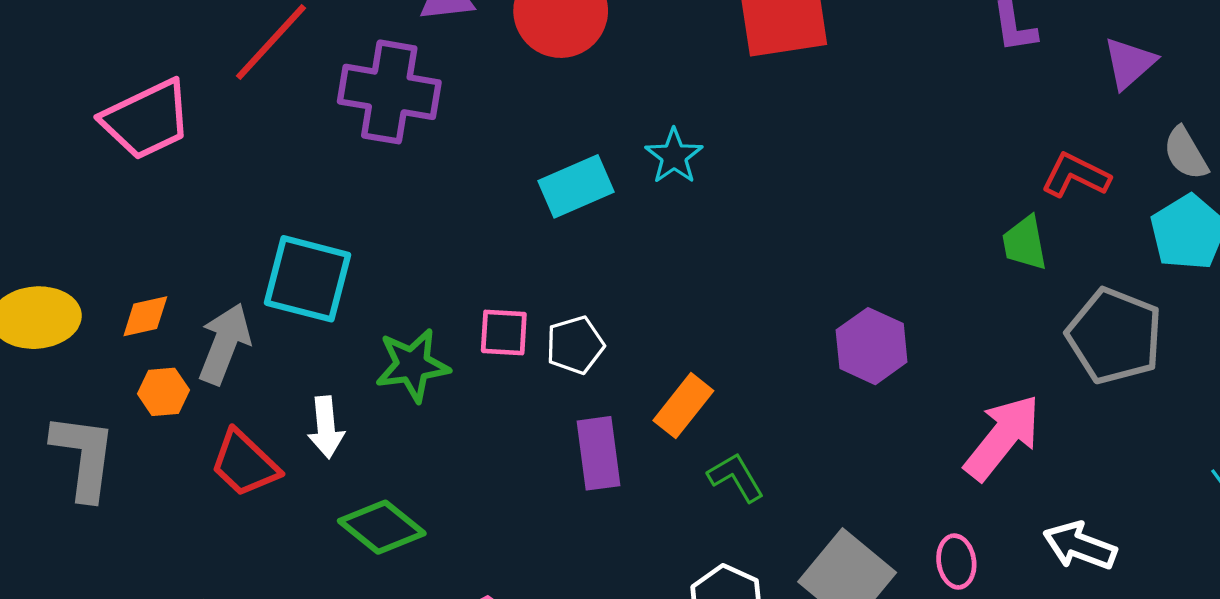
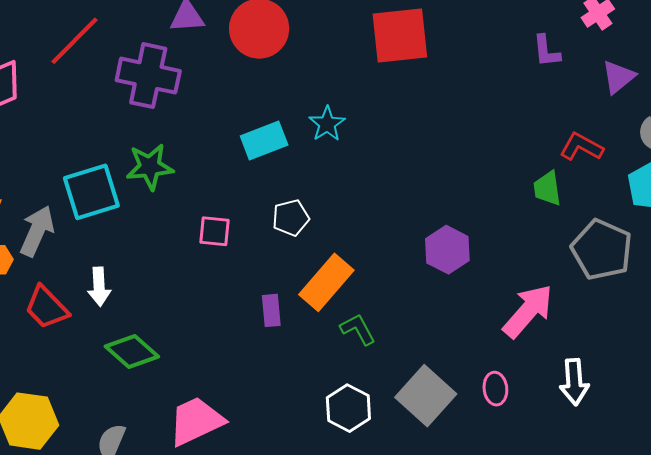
cyan square: (307, 279) -> (91, 192), turned -34
white pentagon: (575, 345) -> (291, 218), moved
green star: (412, 365) -> (150, 167), moved
orange rectangle: (683, 406) -> (326, 282), size x1.4
purple rectangle: (598, 453) -> (271, 310), size x0.7
white arrow: (1080, 546) -> (574, 382), turned -117

